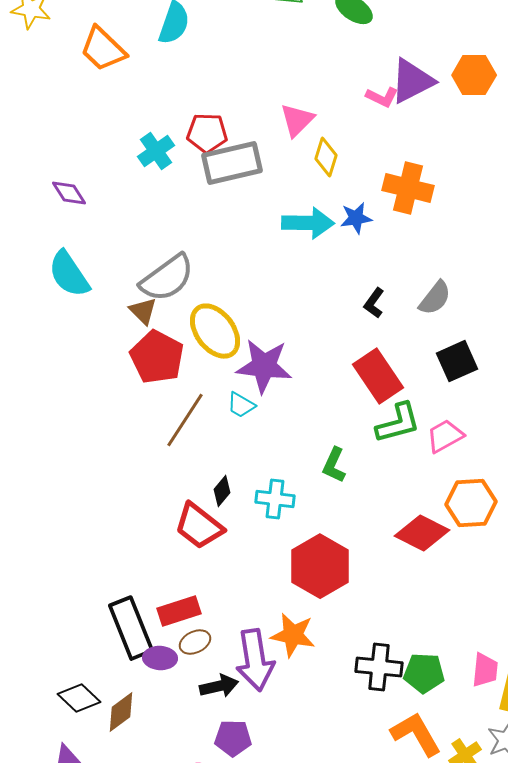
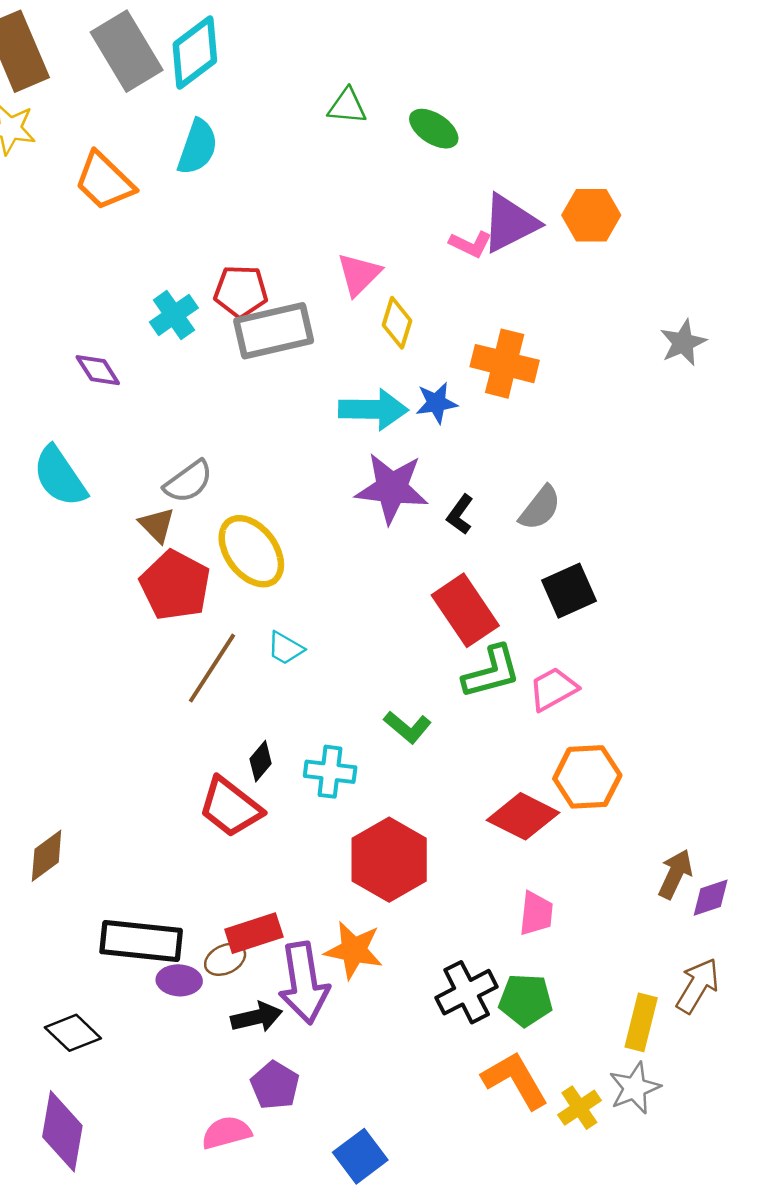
purple diamond: (69, 193) -> (98, 370), moved
gray semicircle: (167, 278) -> (188, 482), size x0.7
purple star: (264, 366) -> (392, 488), moved
green L-shape: (334, 465) -> (408, 727), turned -75
red rectangle: (179, 611) -> (254, 933), moved
black rectangle: (131, 628) -> (141, 941), turned -62
black cross: (379, 667) -> (467, 992), turned -33
pink trapezoid: (485, 670) -> (536, 913), moved
brown diamond: (121, 712) -> (47, 856), moved
purple pentagon: (233, 738) -> (275, 1085), turned 30

